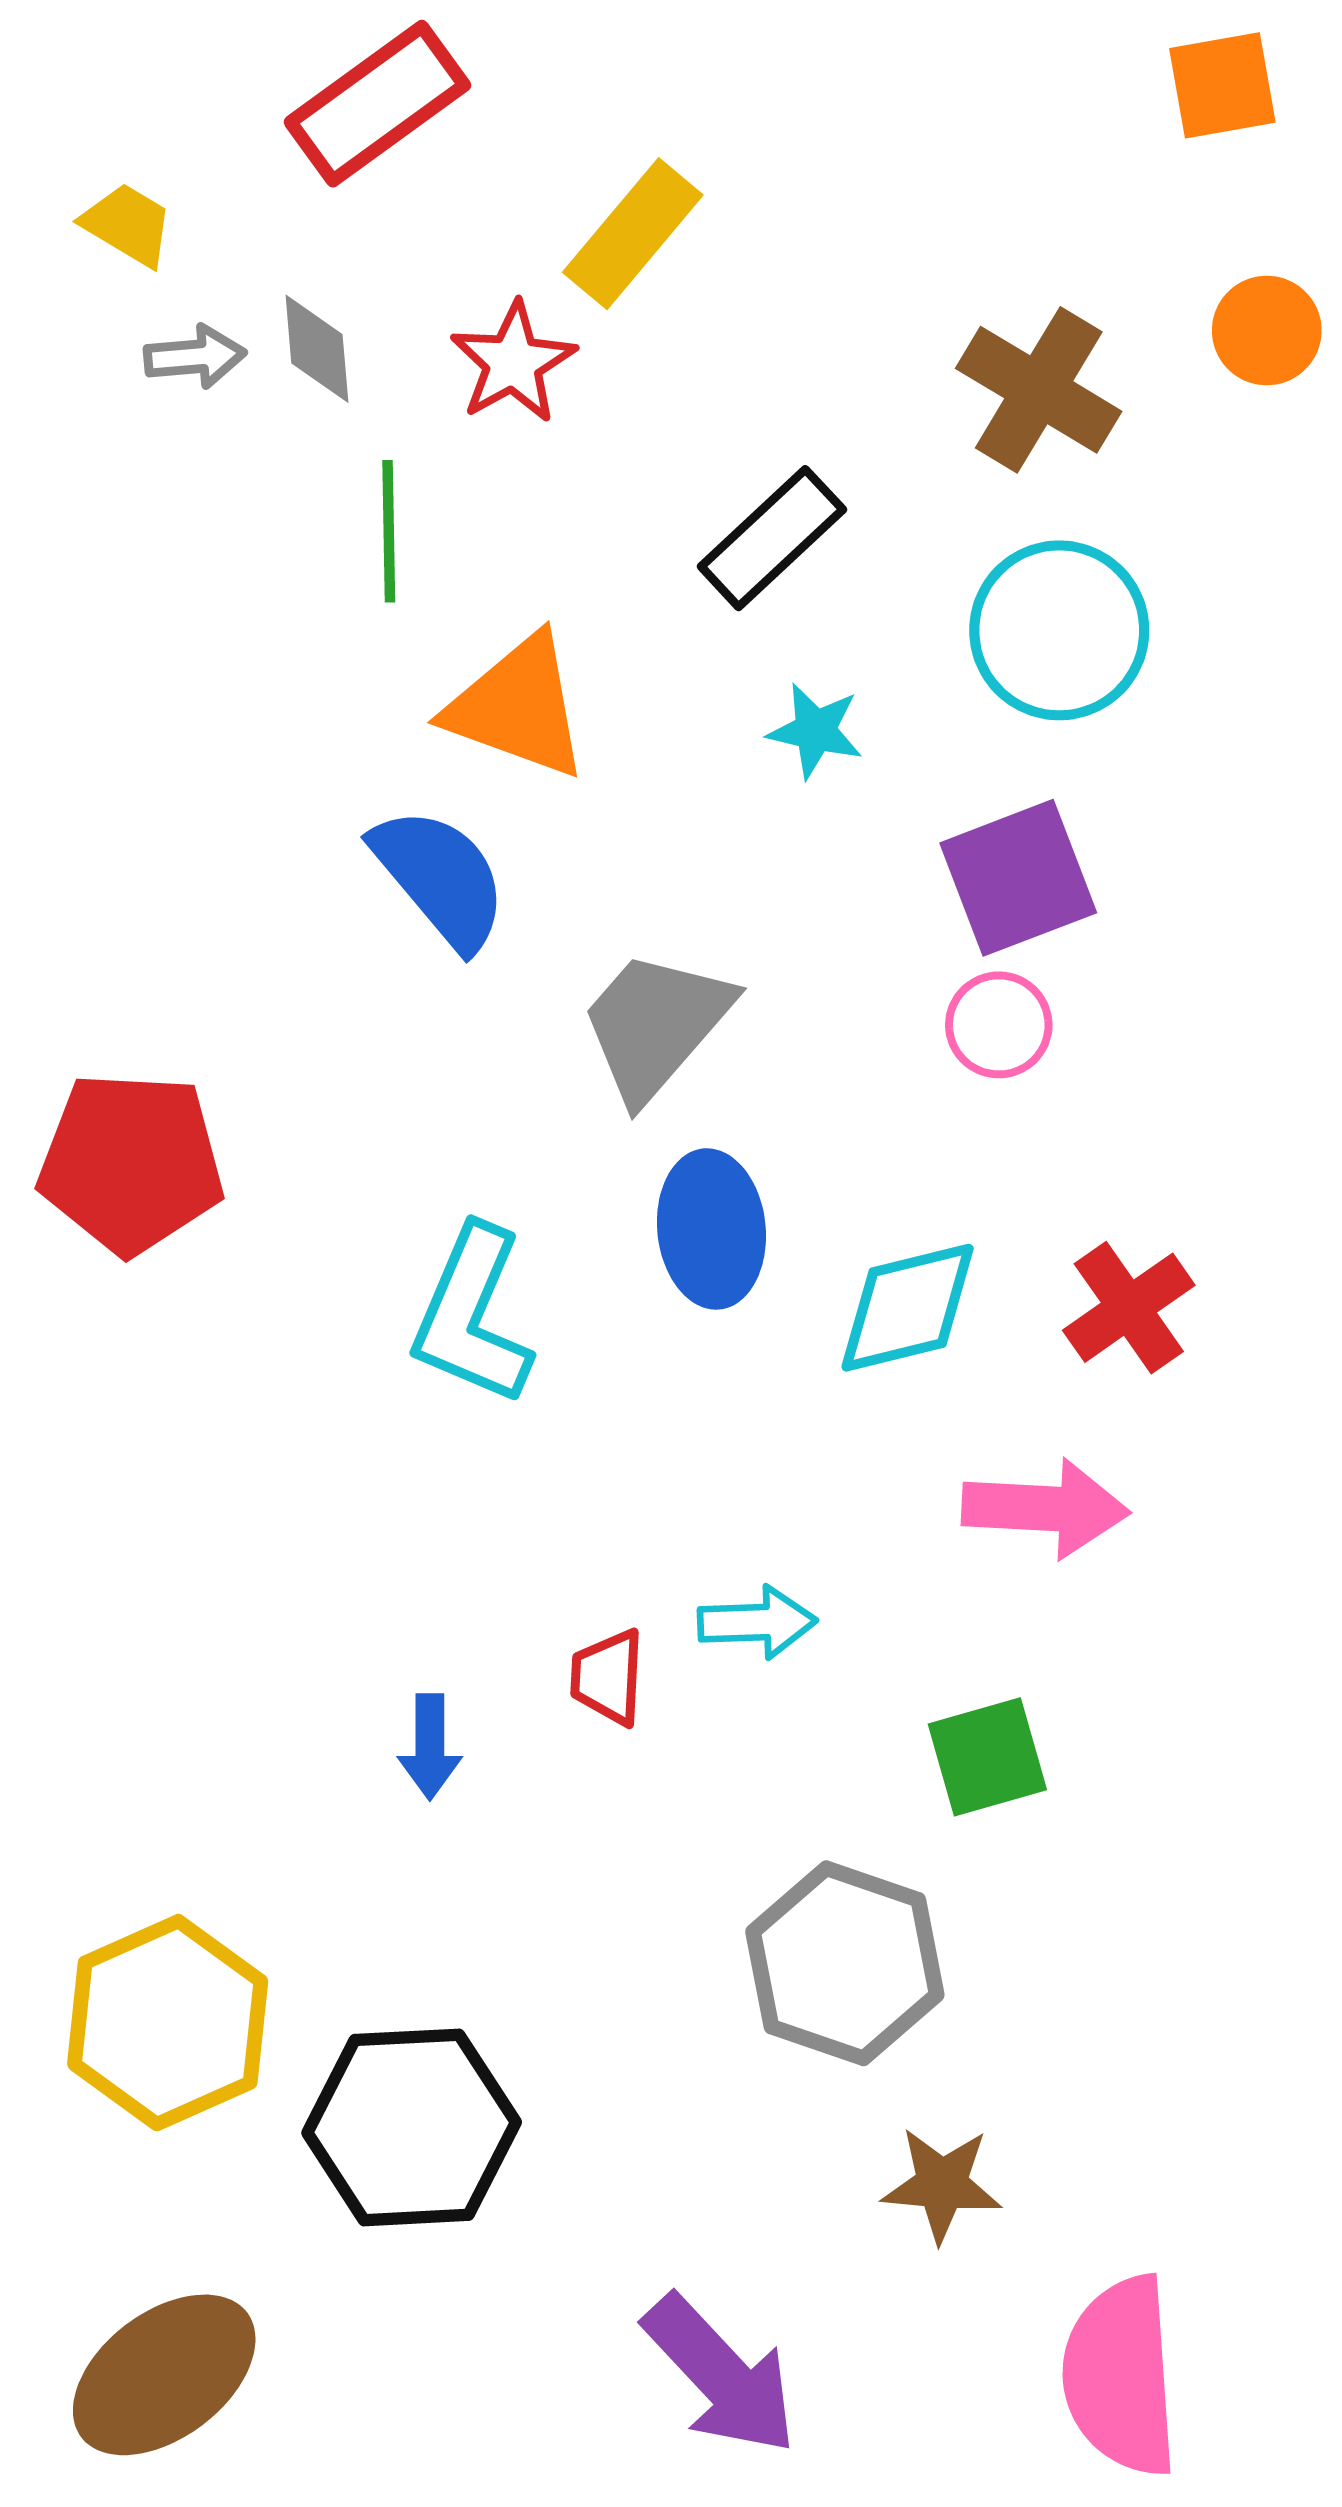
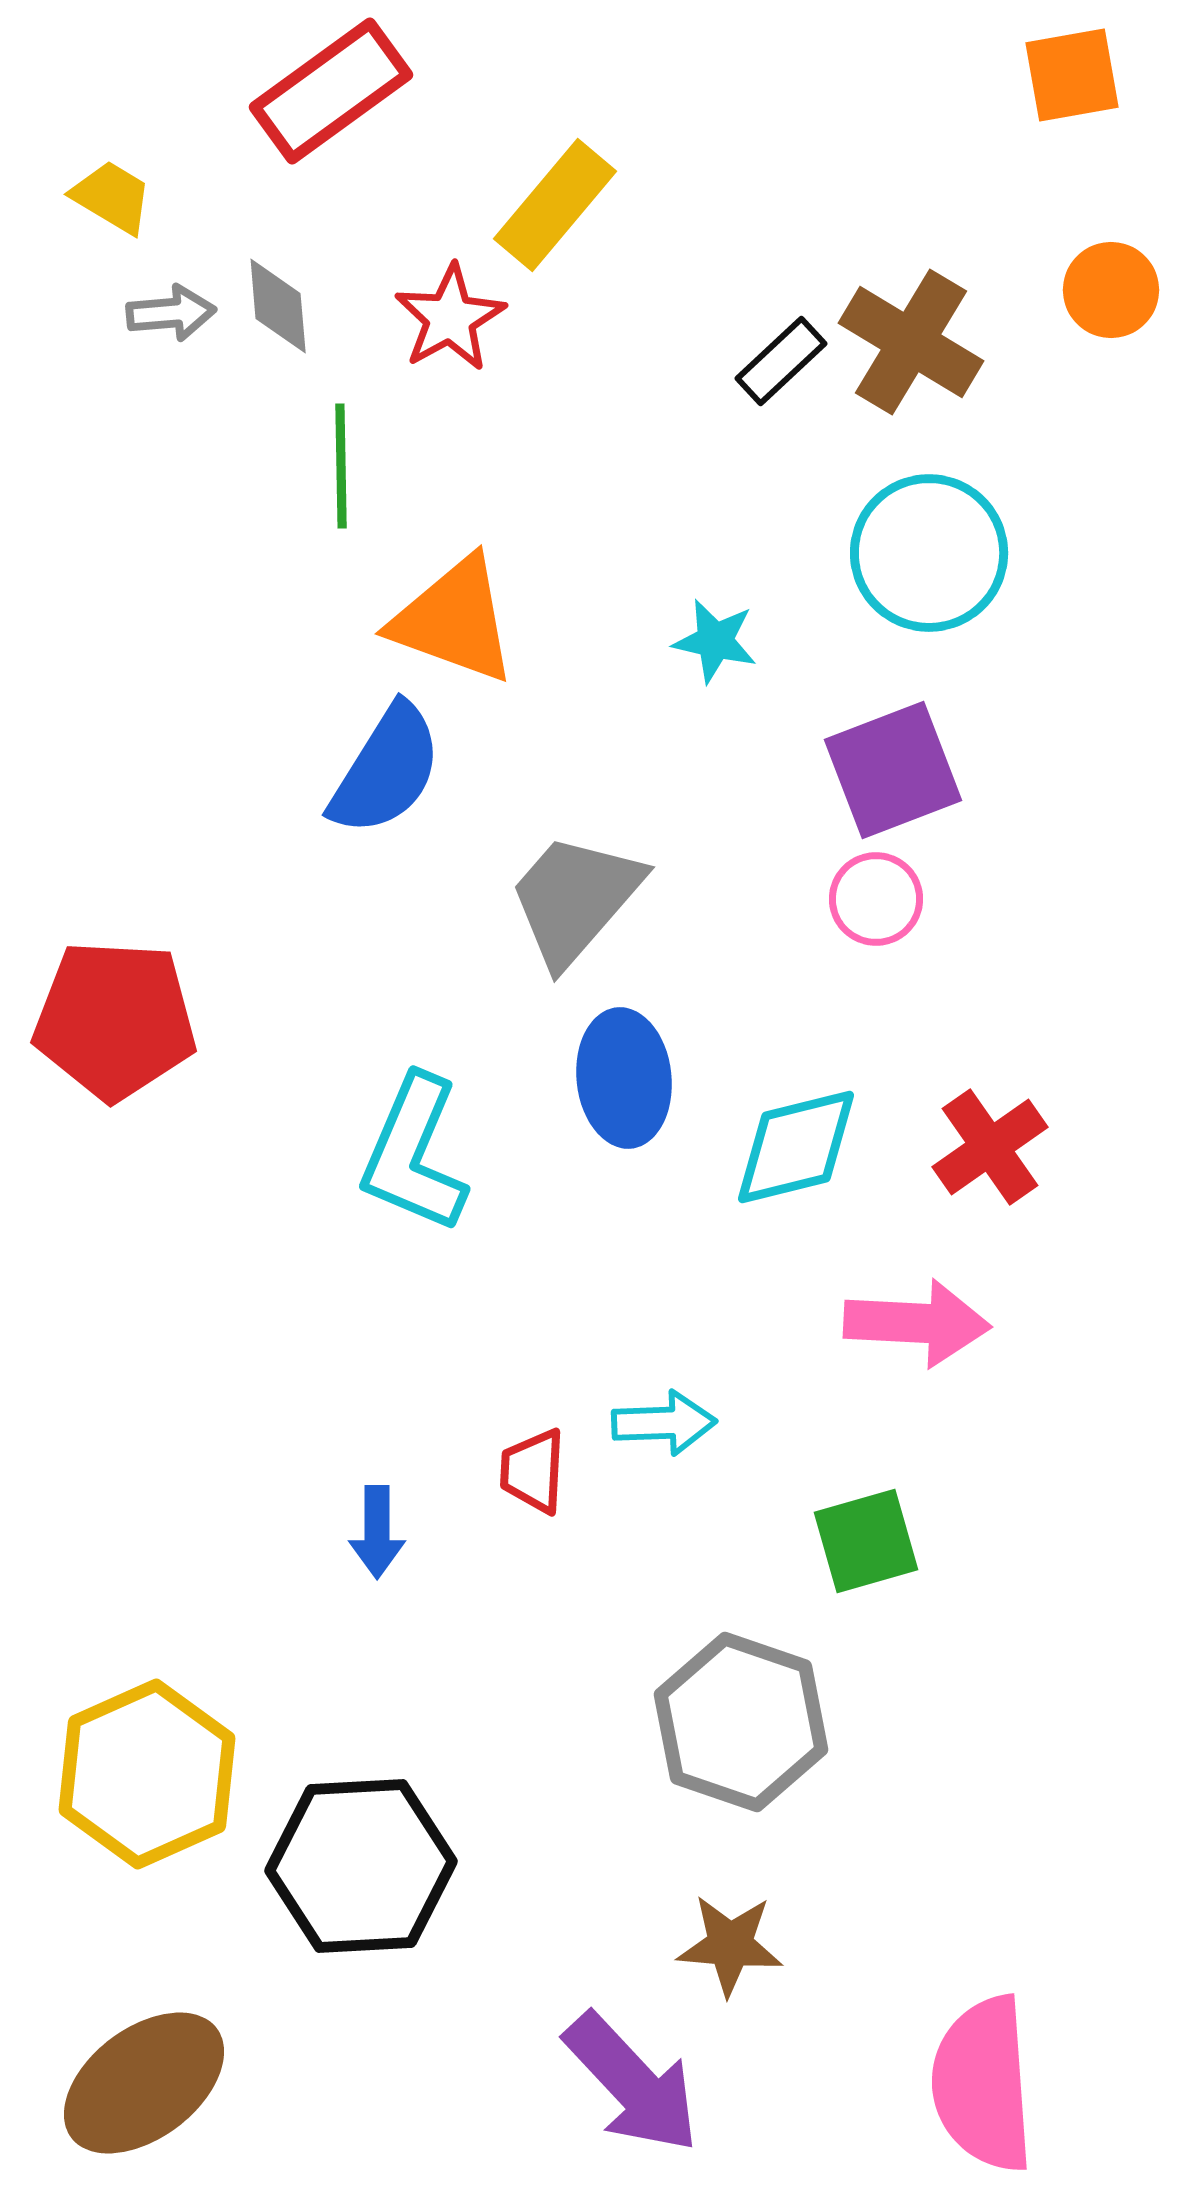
black rectangle: (772, 538) -> (781, 361), moved, size x0.7
blue semicircle: (440, 878) -> (386, 770), turned 72
brown star: (942, 2184) -> (730, 1945), moved

